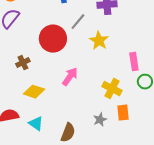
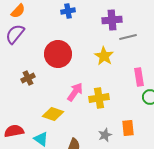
gray line: (78, 22) -> (128, 37), moved, turned 36
yellow cross: (112, 89) -> (99, 98), moved, turned -36
yellow diamond: (34, 92) -> (53, 114), moved

